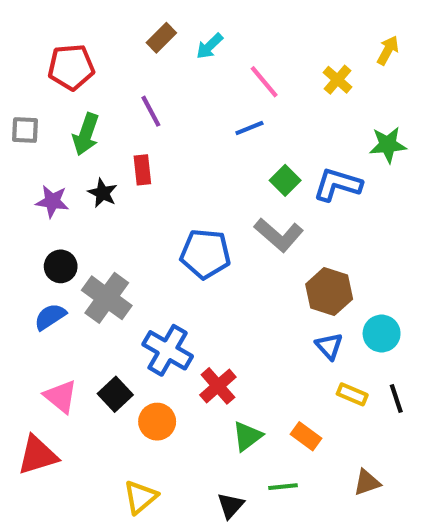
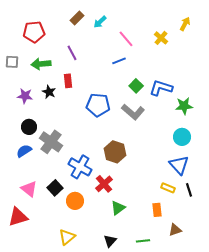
green arrow: (86, 134) -> (41, 64), turned 66
green star: (388, 145) -> (184, 106), moved
blue pentagon: (205, 254) -> (98, 105), moved
brown hexagon: (329, 292) -> (115, 152), moved
cyan circle: (382, 334) -> (182, 137), moved
blue triangle: (329, 346) -> (179, 165), moved, size x1.5
orange rectangle: (306, 436) -> (157, 210), moved, turned 48
green line: (283, 487) -> (143, 241), moved

